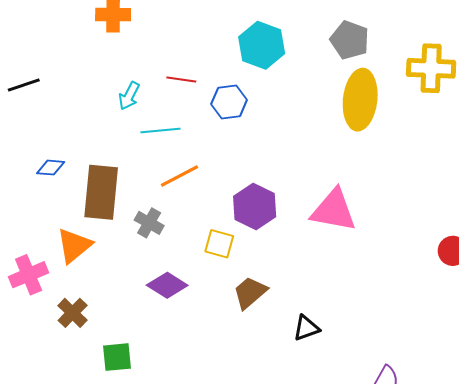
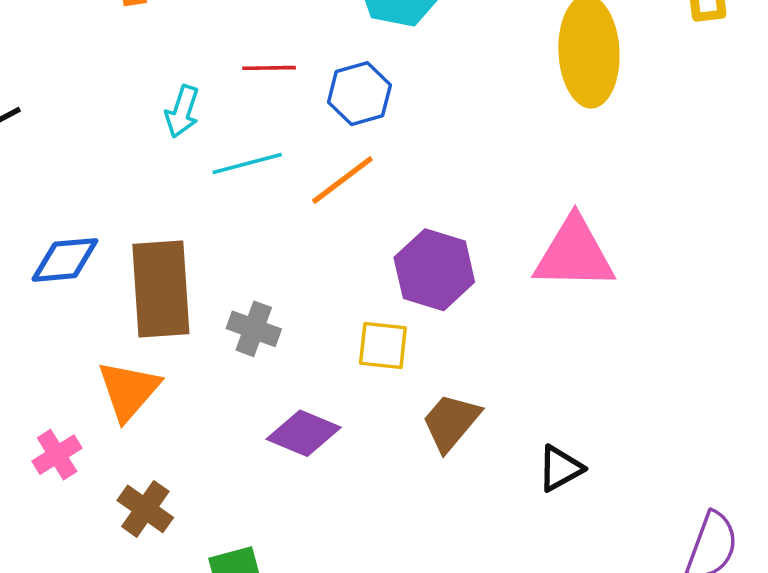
blue diamond: (51, 168) -> (65, 260), size x1.4
orange line: (180, 176) -> (342, 180), moved
pink cross: (29, 275) -> (57, 455), size x0.7

